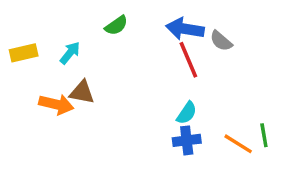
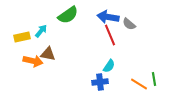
green semicircle: (116, 25) -> (68, 15), size x1.5
yellow rectangle: (24, 53) -> (22, 37), moved
blue cross: (187, 140) -> (100, 82), moved

